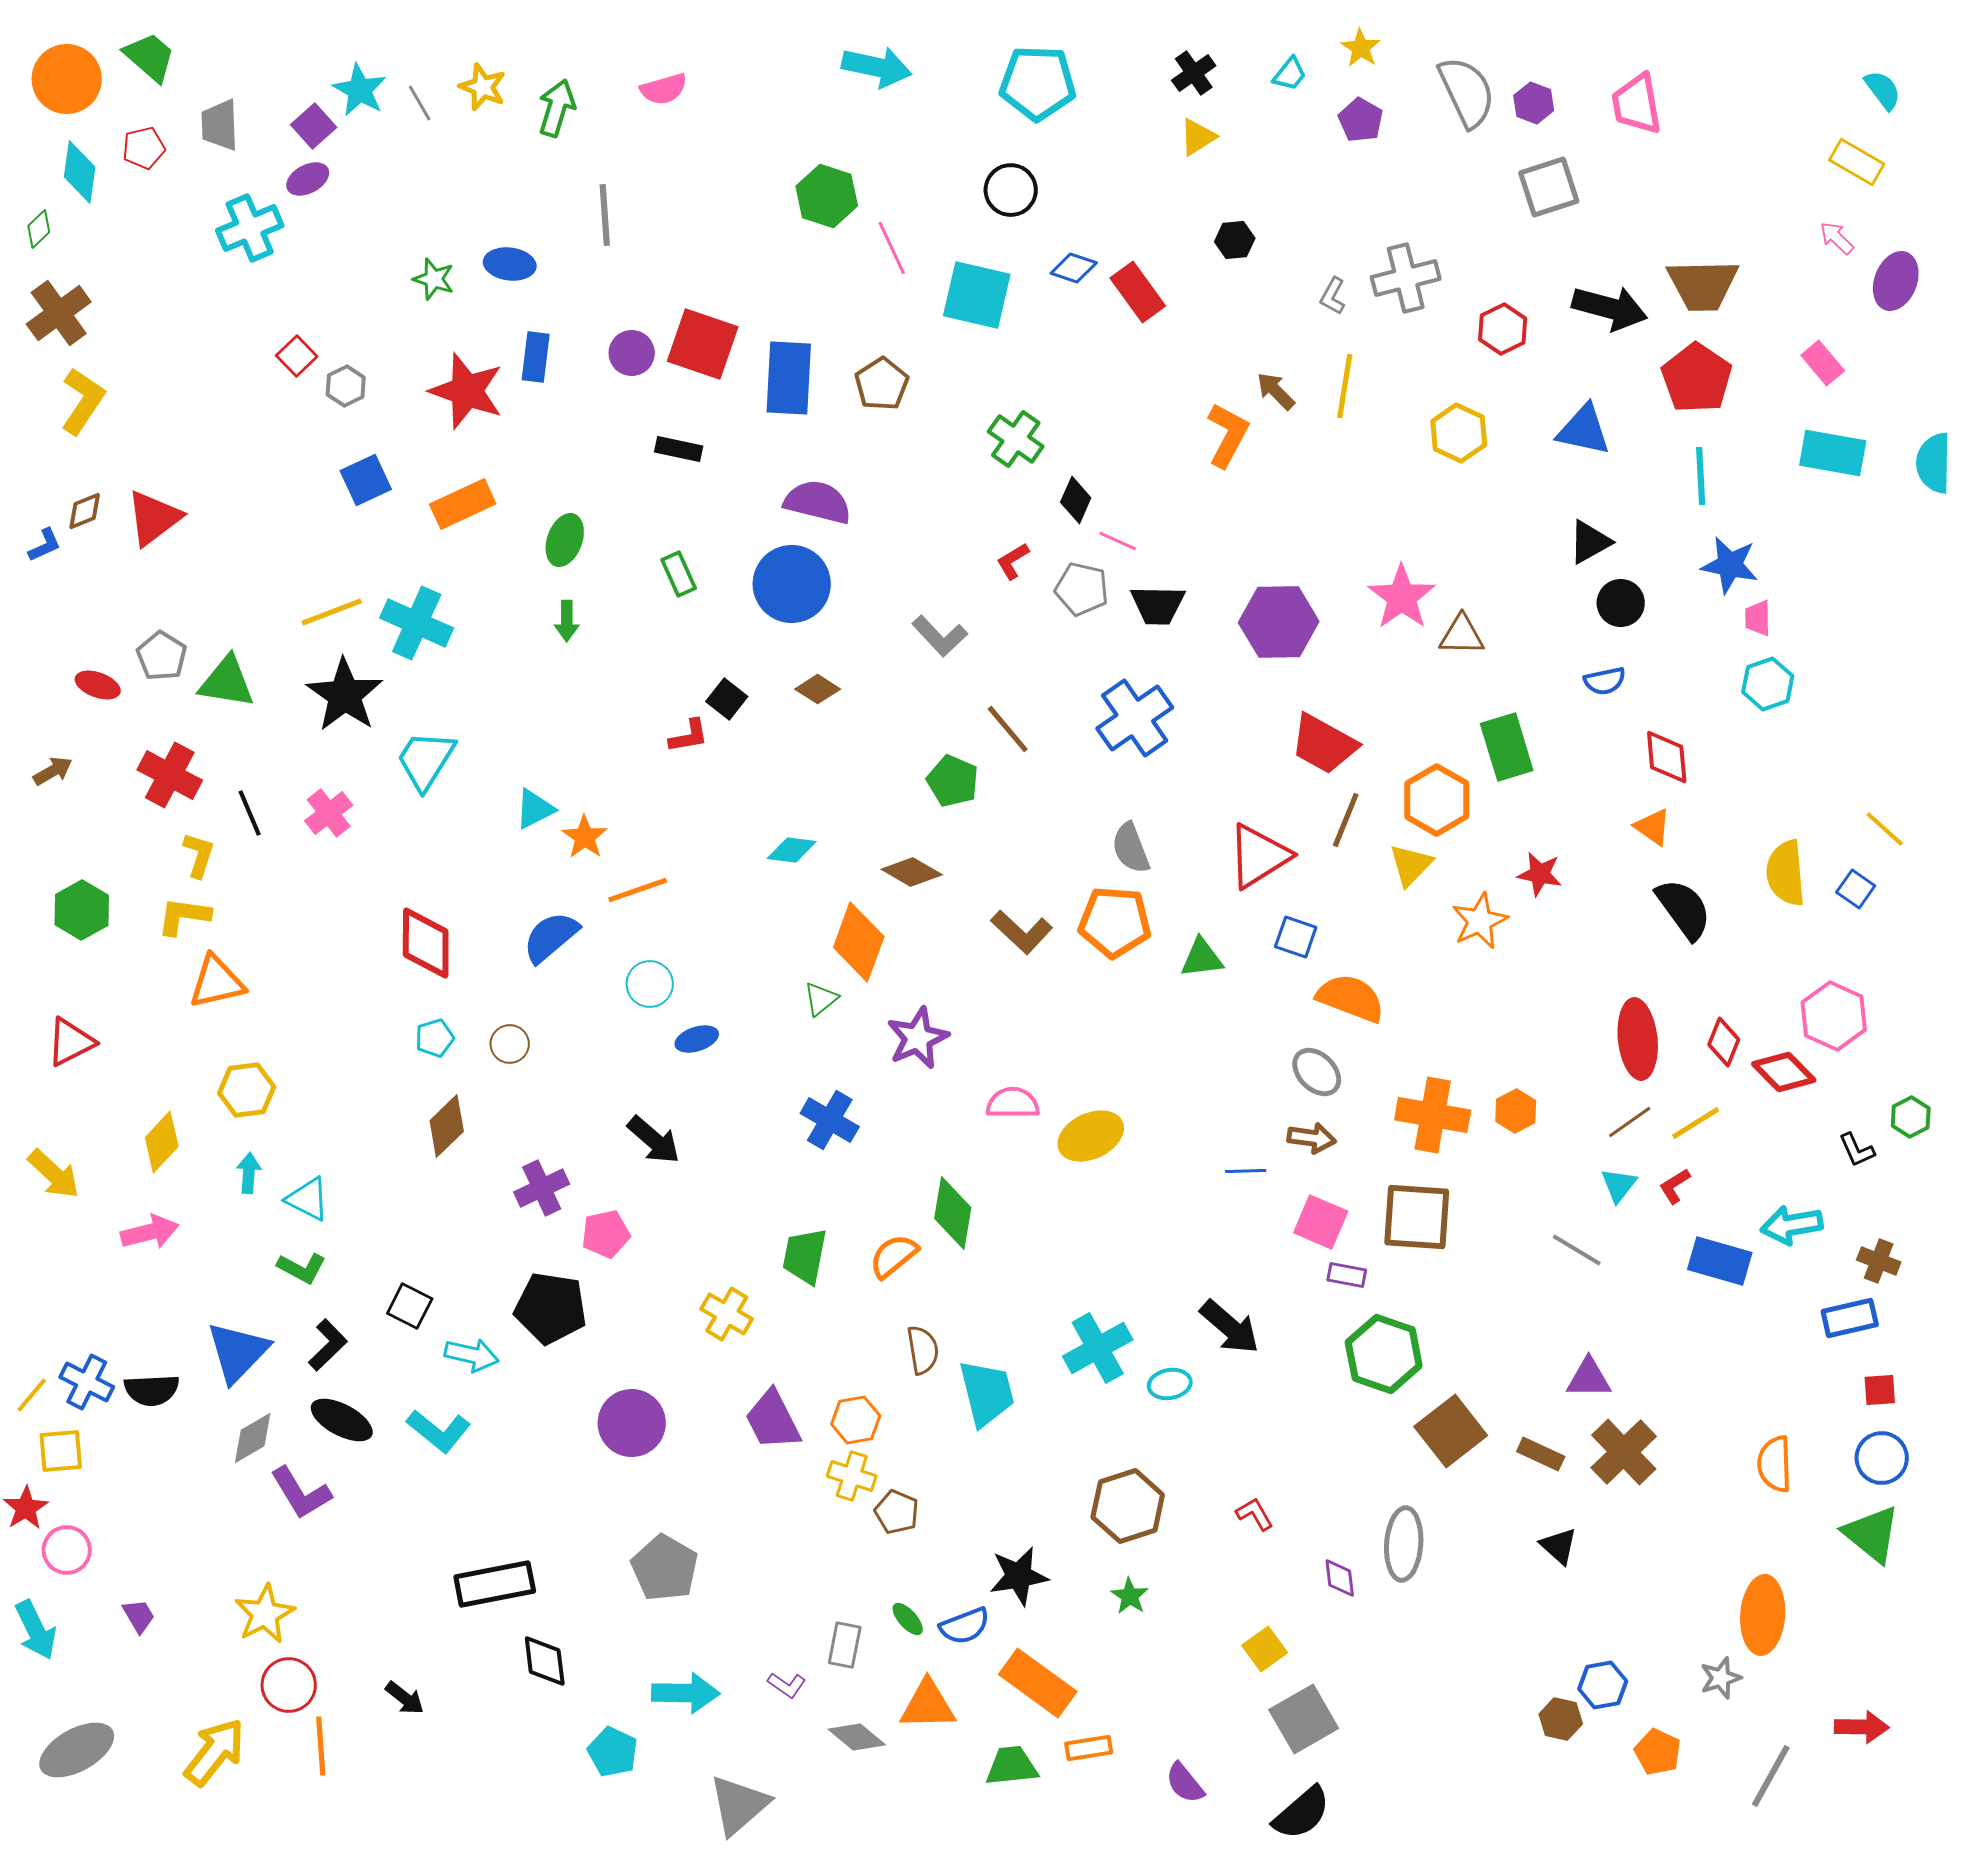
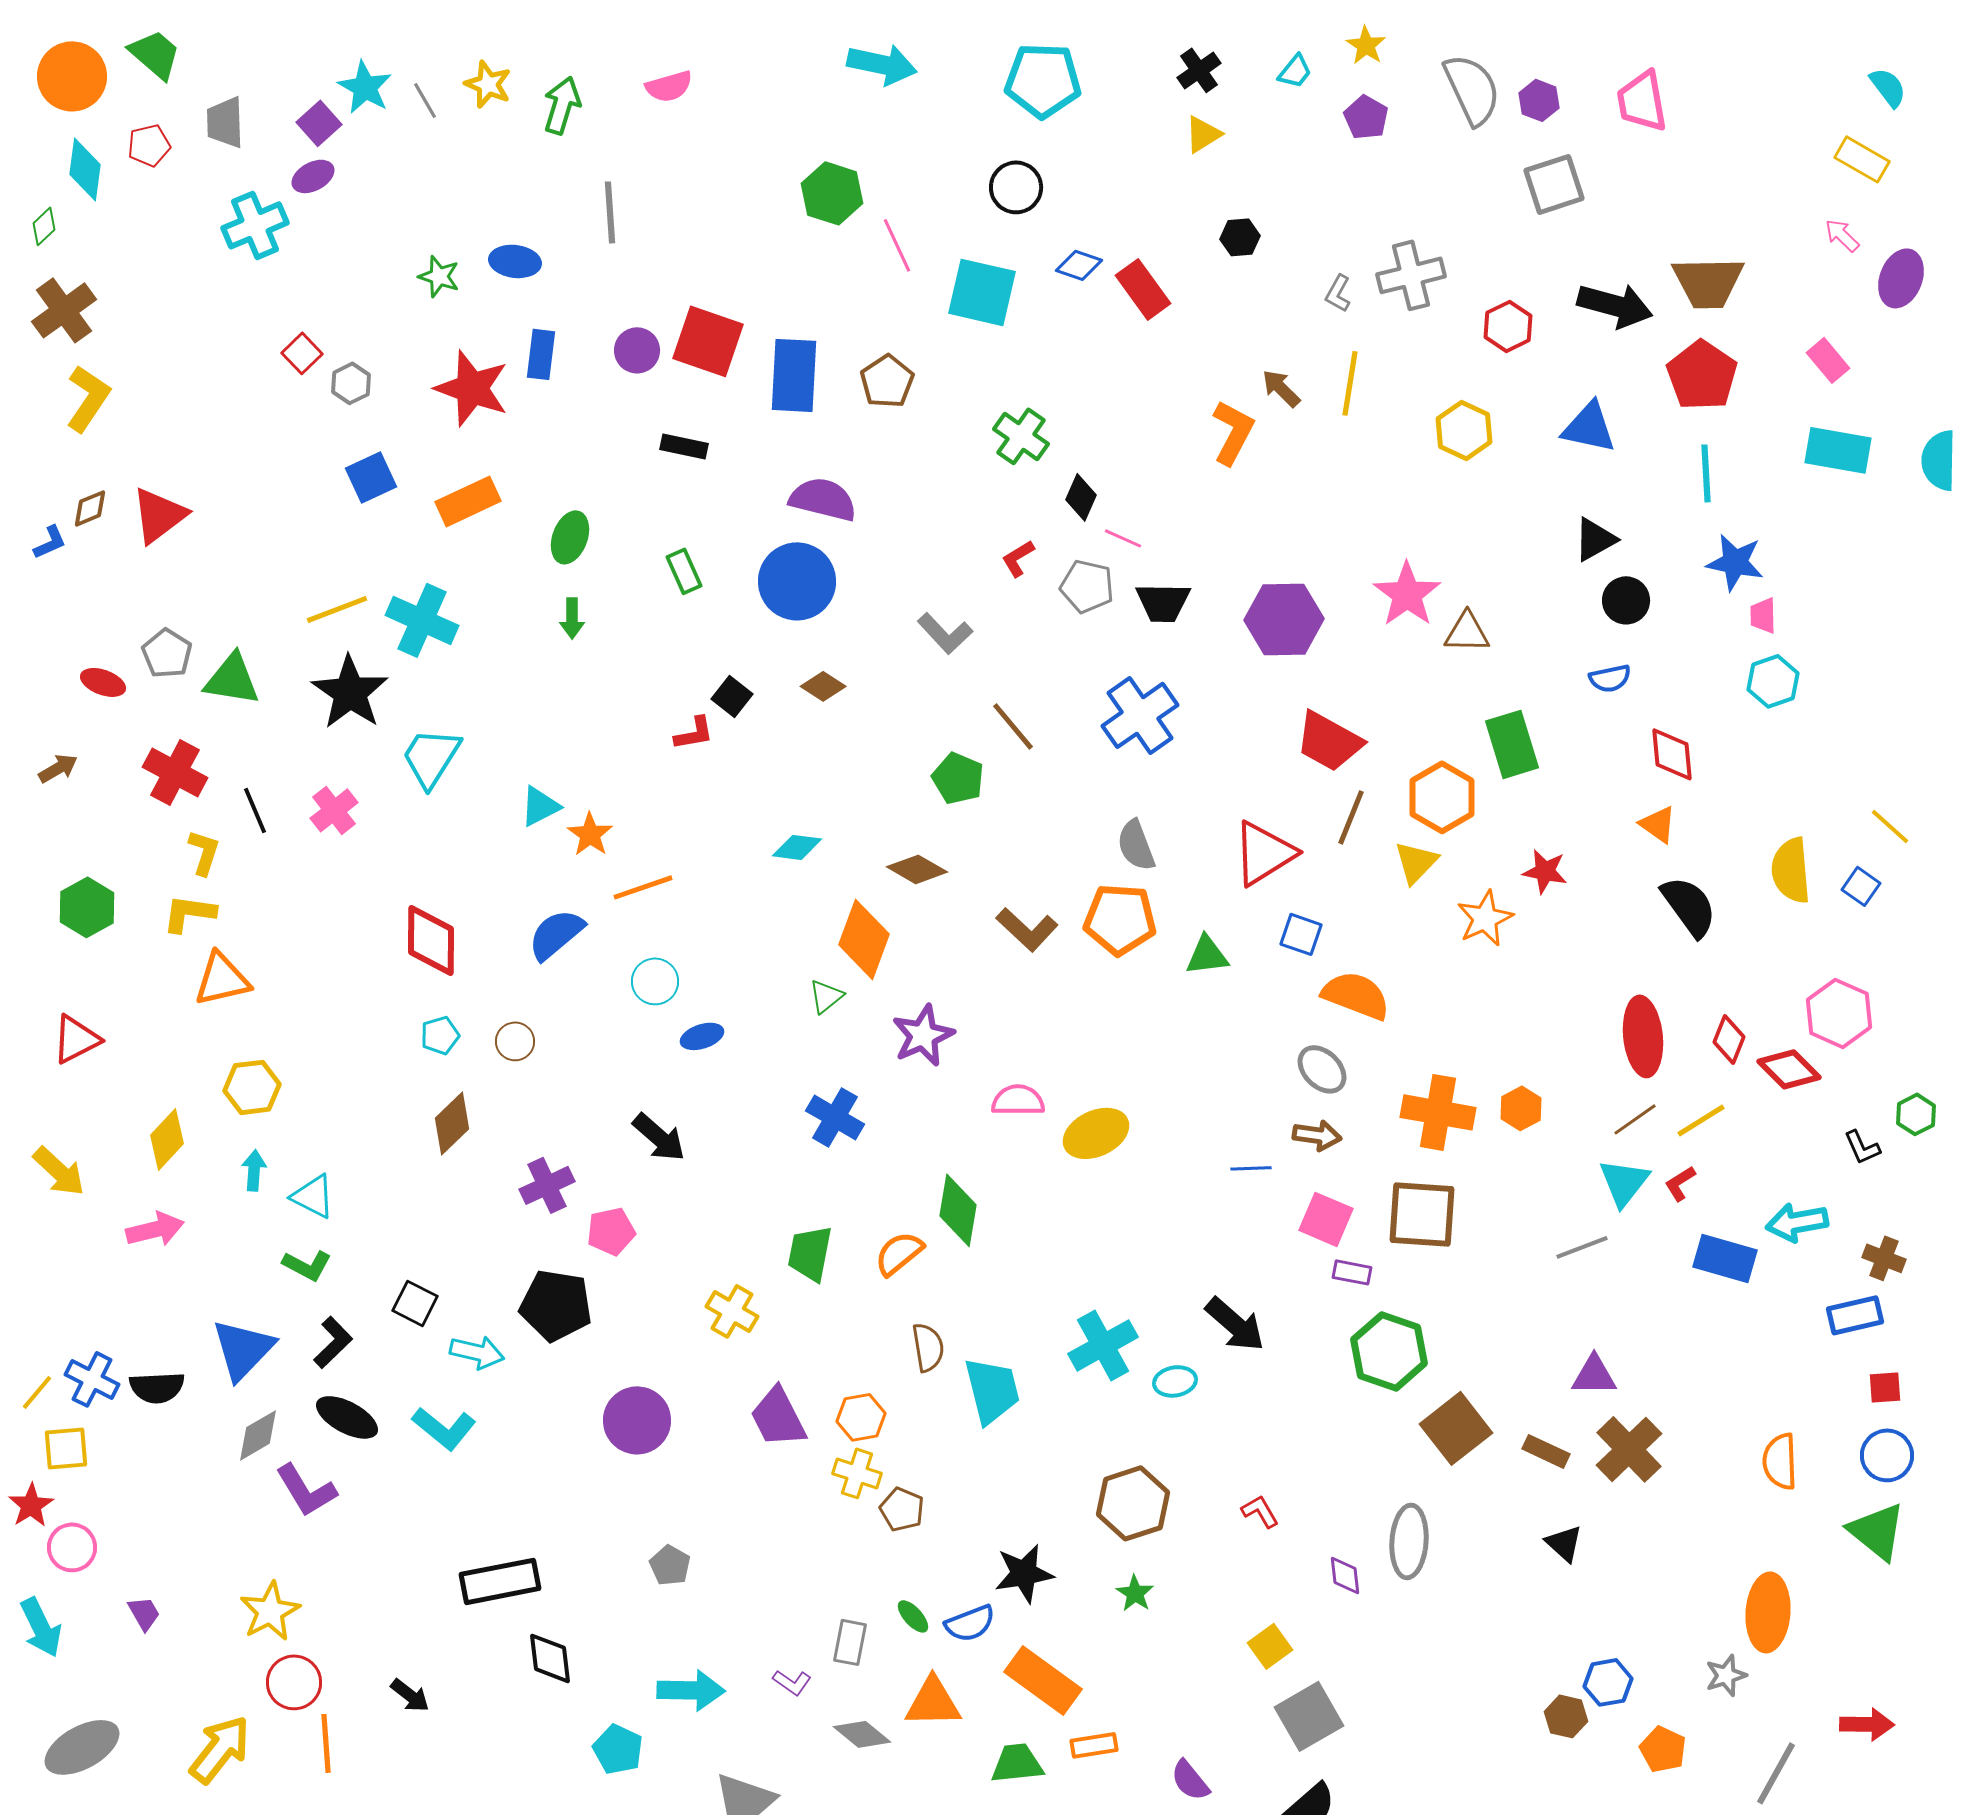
cyan triangle: (1619, 1185) -> (1624, 1182), size x1.4
gray line: (1577, 1250) -> (1582, 1247), turned -52
gray pentagon: (665, 1568) -> (670, 1565), size x0.6

